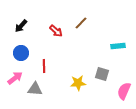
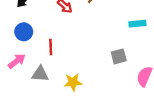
gray square: (102, 74) -> (119, 56), turned -32
yellow star: (78, 83) -> (73, 82), moved

